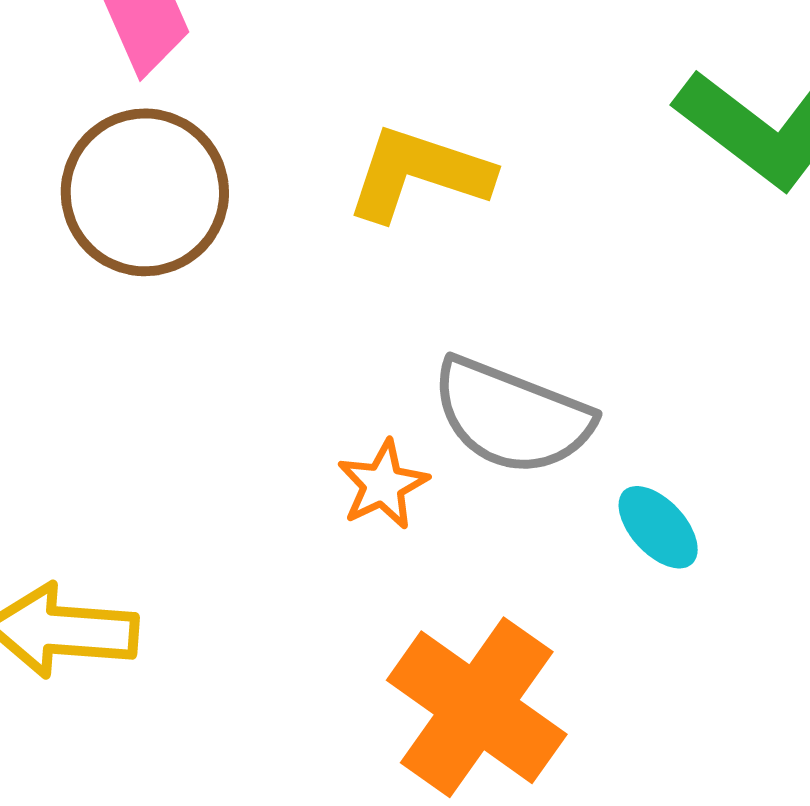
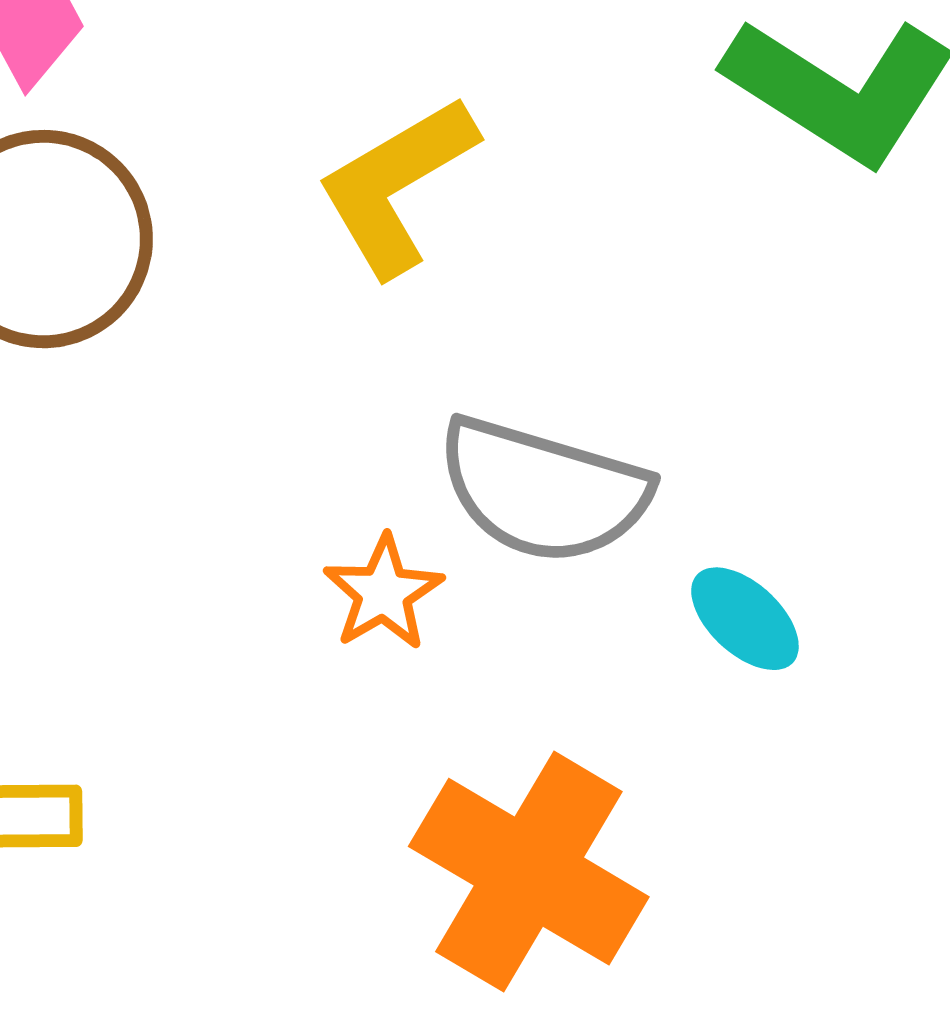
yellow L-shape: (419, 174) -> (397, 185), turned -44

